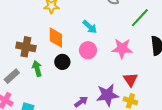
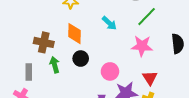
green line: (140, 18) -> (147, 17), moved
pink circle: (88, 50) -> (110, 71), moved
gray rectangle: (12, 76) -> (29, 72), turned -49

